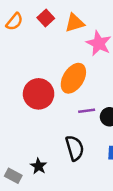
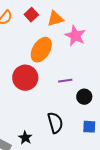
orange ellipse: (73, 78) -> (41, 50), moved
purple line: (87, 111) -> (65, 81), moved

